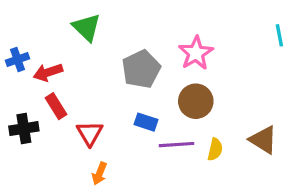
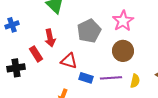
red arrow: (48, 72) -> (50, 38), moved, turned -84
blue rectangle: (146, 122) -> (86, 78), moved
red triangle: (90, 133) -> (69, 61), moved, turned -42

